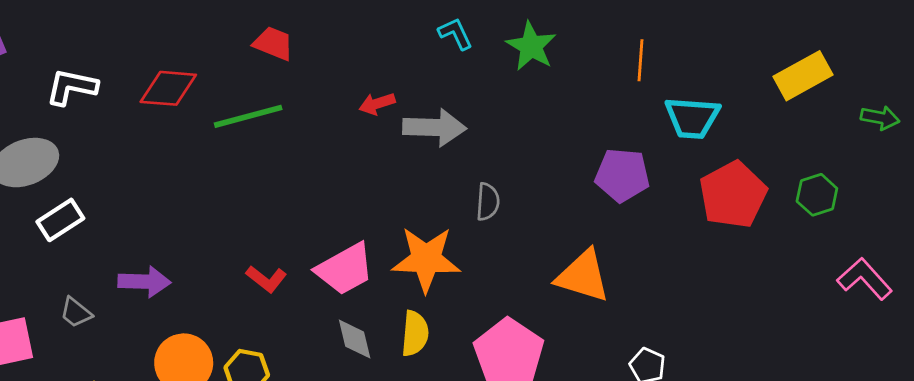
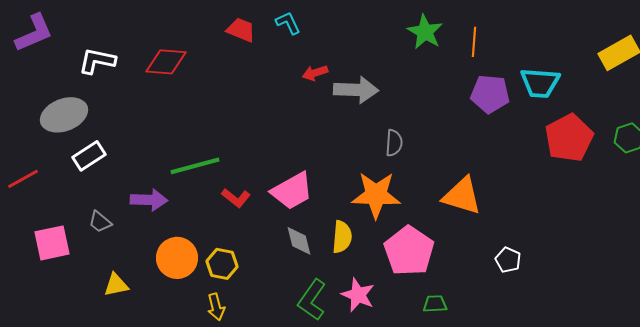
cyan L-shape: (456, 34) -> (288, 23), moved
orange line: (640, 60) -> (474, 42), moved
green line: (248, 116) -> (195, 166), moved
purple pentagon: (622, 175) -> (490, 94), moved
orange star: (426, 259) -> (376, 195), moved

